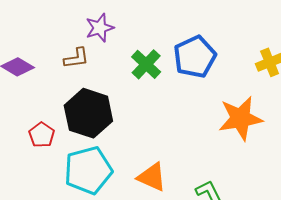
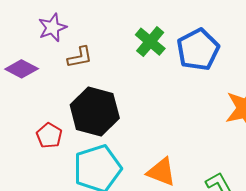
purple star: (100, 28) -> (52, 28), moved
green cross: (146, 64) -> (150, 42), moved

